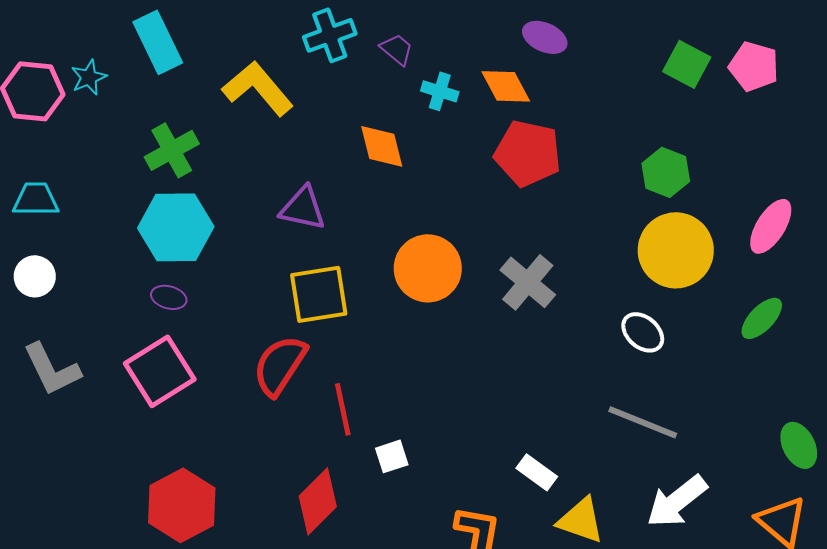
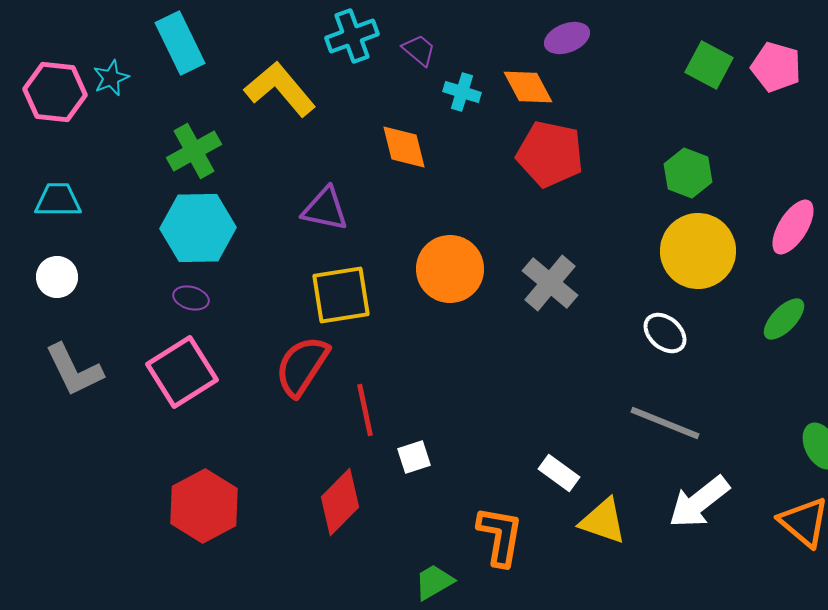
purple ellipse: (545, 37) -> (567, 38), turned -45

